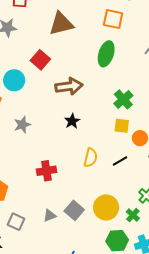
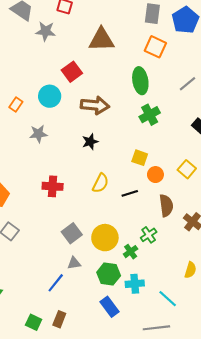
green ellipse: (106, 54) -> (140, 81), turned -40
cyan circle: (14, 80) -> (50, 96), moved
green cross: (123, 99) -> (150, 115), moved
gray triangle: (50, 216) -> (74, 263), moved

